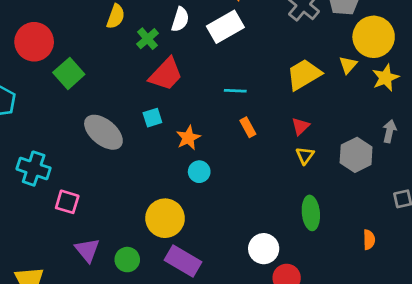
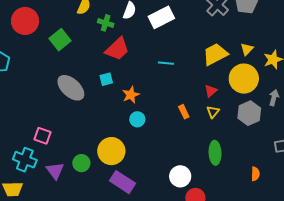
yellow circle: (374, 37) -> (244, 79), moved
green cross: (148, 39) -> (106, 23), turned -35
green square: (69, 73) -> (60, 40), moved
orange rectangle: (248, 127) -> (184, 112), moved
cyan cross: (34, 169) -> (25, 160), moved
green circle: (127, 260) -> (81, 163), moved

